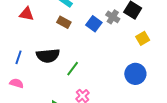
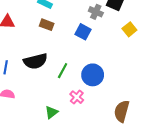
blue square: (94, 24) -> (83, 32), moved
blue circle: (135, 74) -> (93, 75), moved

